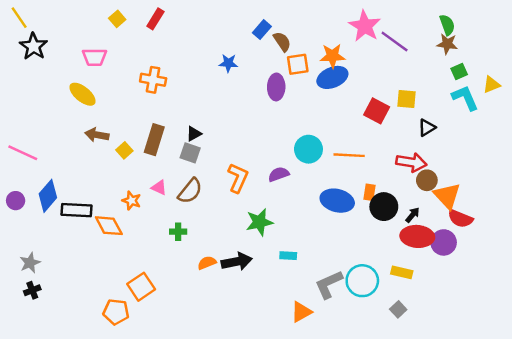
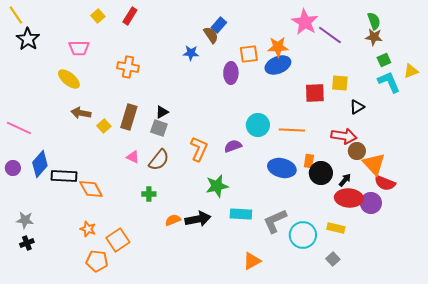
brown semicircle: (282, 42) -> (211, 35), moved
red square: (377, 111) -> (315, 93), turned -30
orange star: (132, 201) -> (88, 229), moved
cyan rectangle: (288, 256) -> (241, 214), size x1.5
gray star: (30, 263) -> (25, 220), turned 30
gray L-shape: (329, 284) -> (275, 221), moved

